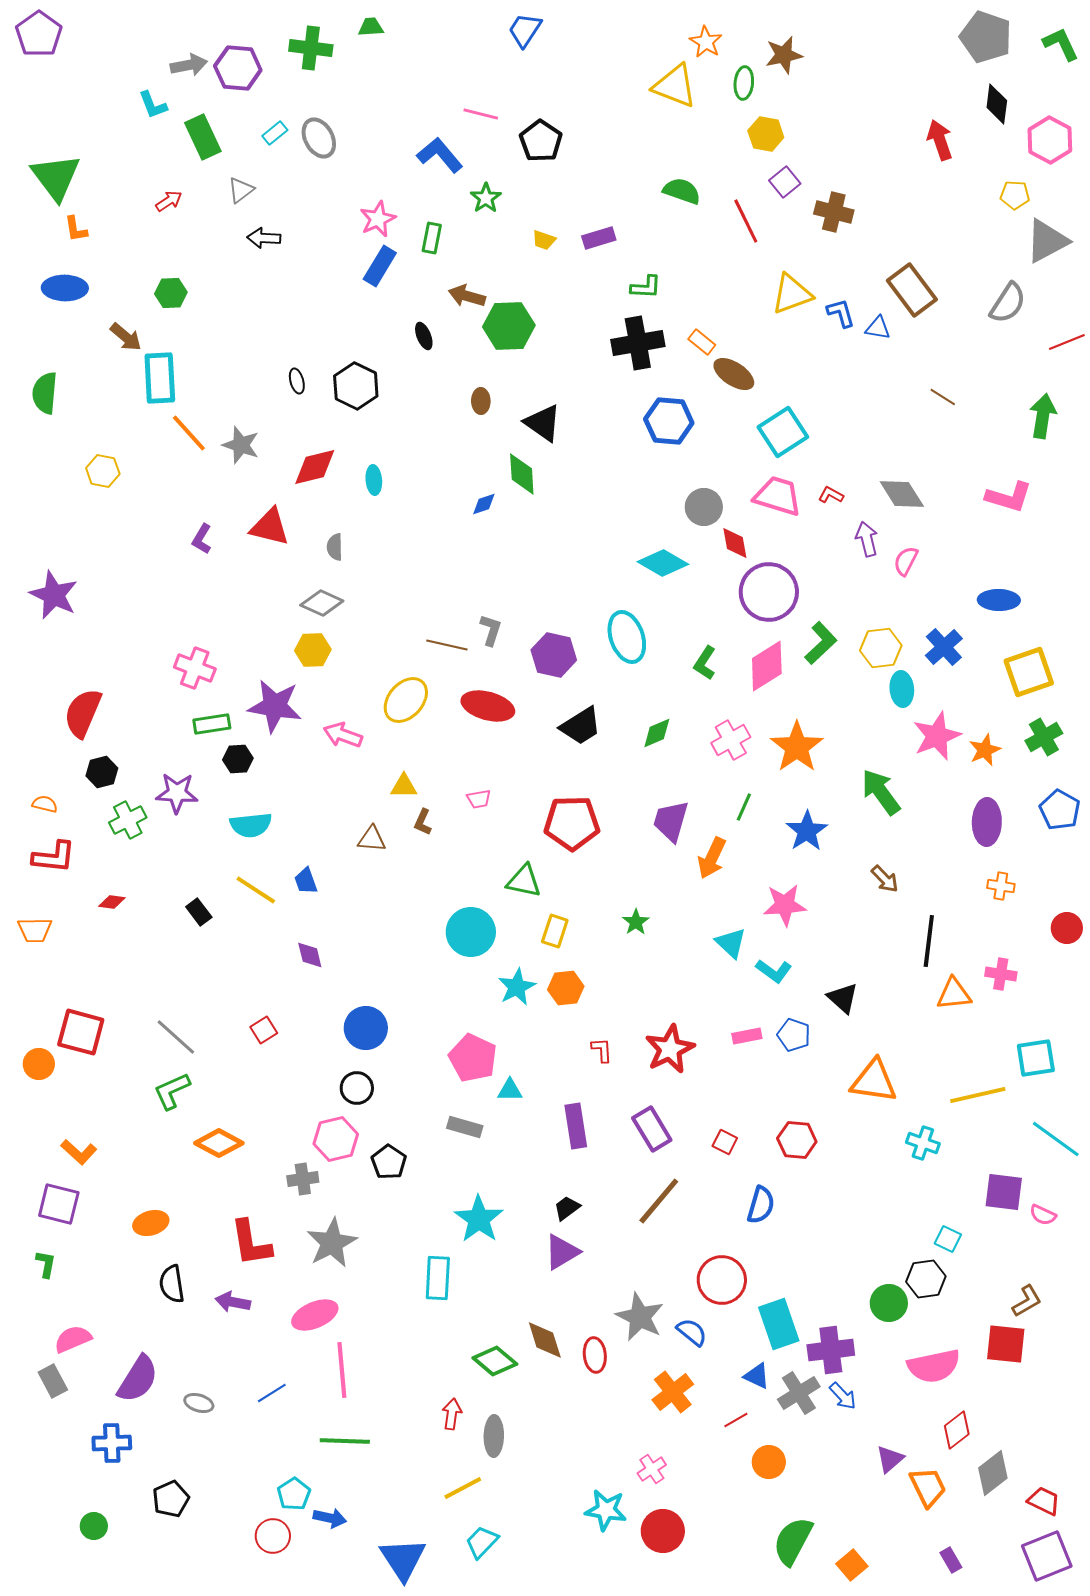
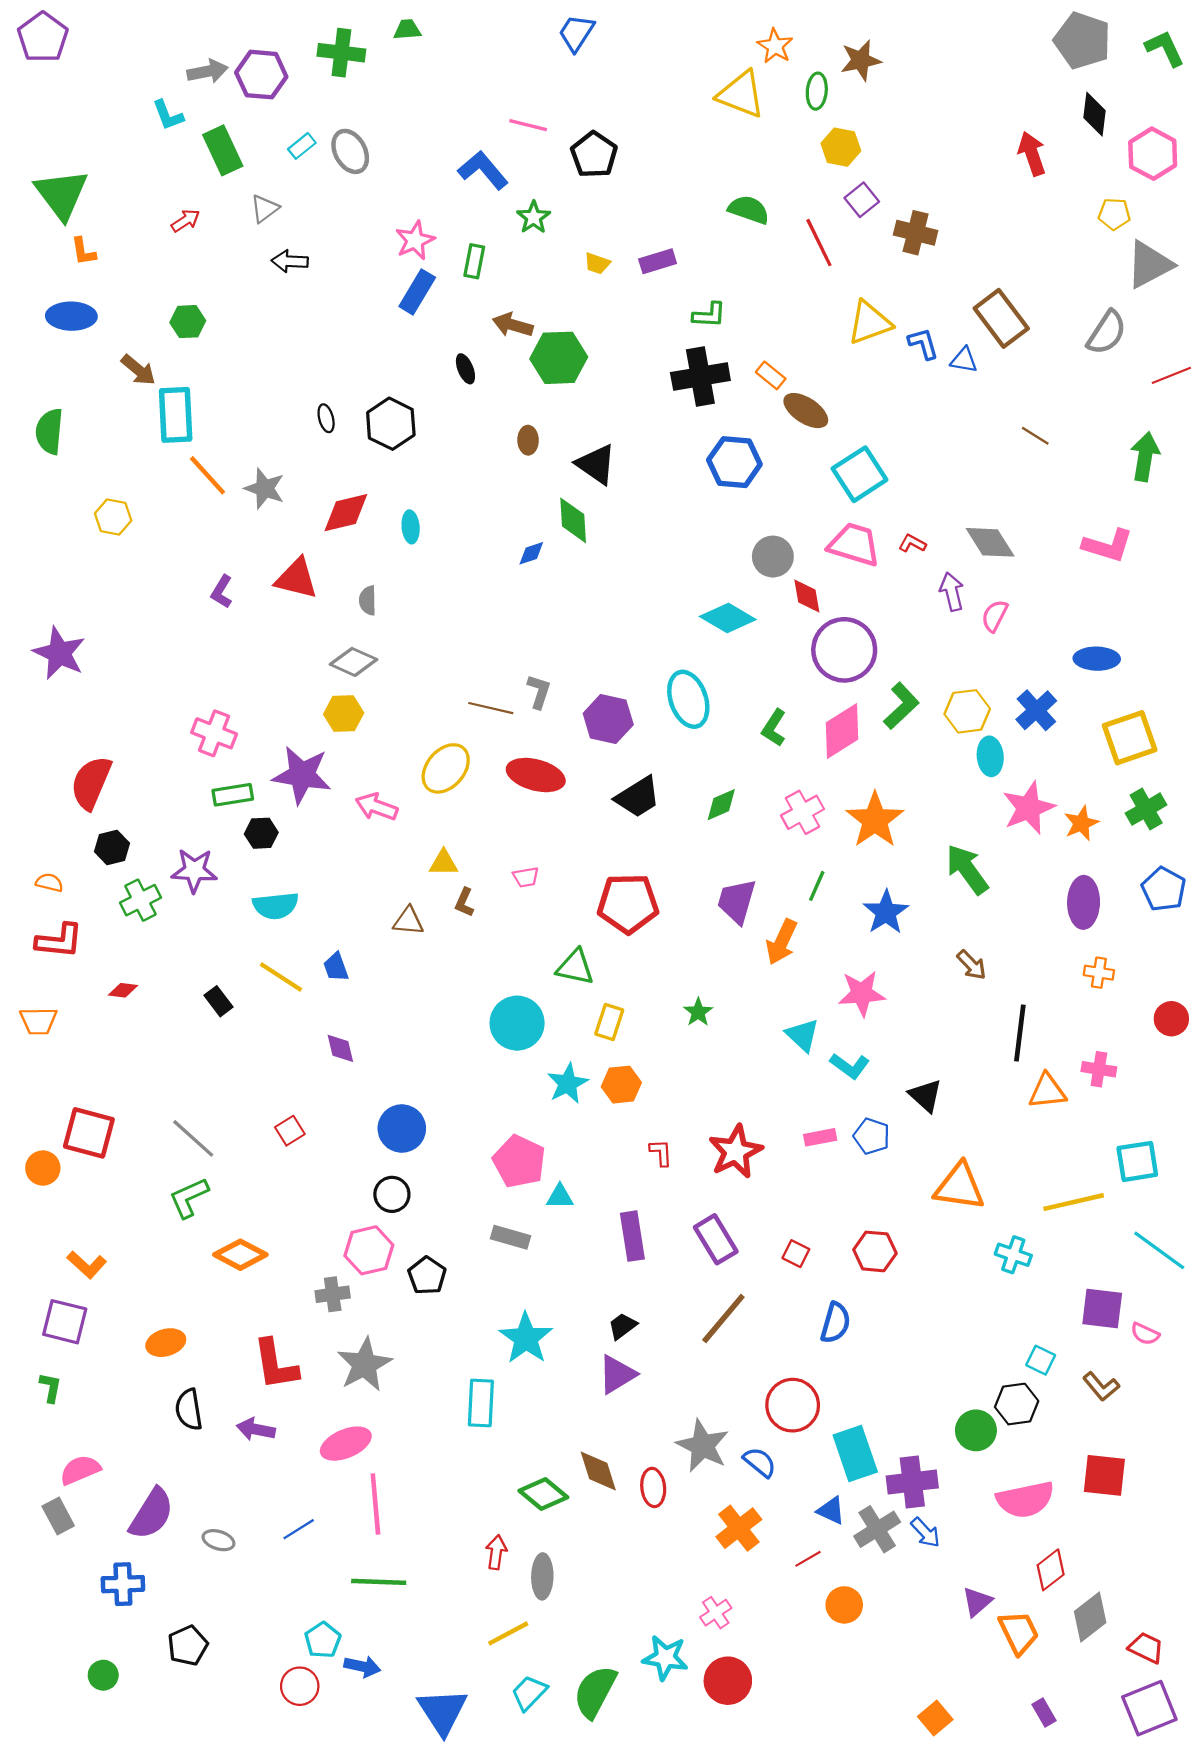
brown L-shape: (1027, 1301) -> (1101, 1386), moved, turned 80
green semicircle: (793, 1541) -> (595, 1692), moved

